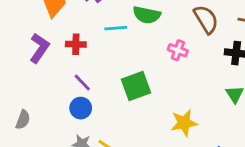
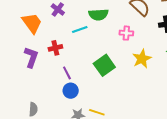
purple line: (82, 83) -> (67, 73), turned 32
yellow star: (184, 123) -> (142, 59), moved

